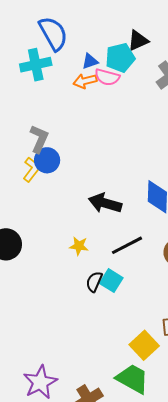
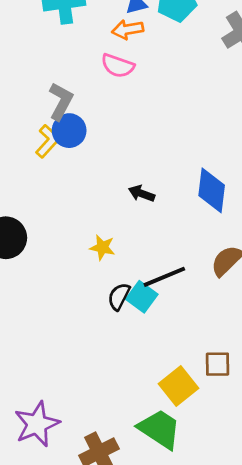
pink semicircle: (107, 77) -> (118, 66), moved
black arrow: (105, 203) -> (141, 193), size x0.6
black line: (127, 245) -> (164, 277), moved

